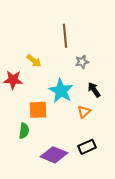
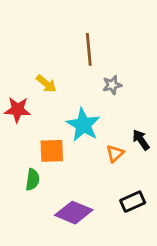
black arrow: (94, 90) -> (141, 140), moved
black rectangle: (87, 147) -> (133, 202), moved

